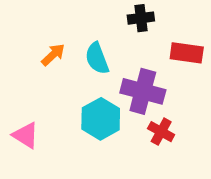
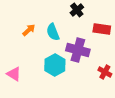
black cross: (141, 18) -> (77, 10), turned -32
red cross: (161, 132) -> (105, 72), moved

